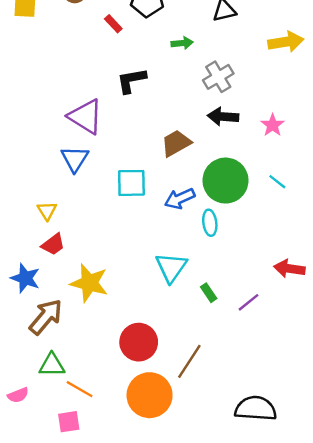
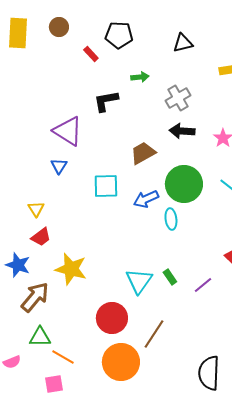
green arrow: (182, 43) -> (140, 77), moved
blue triangle: (75, 159) -> (59, 166), size x0.7
cyan triangle: (171, 267) -> (139, 281), moved
black semicircle: (256, 408) -> (209, 373), turned -92

